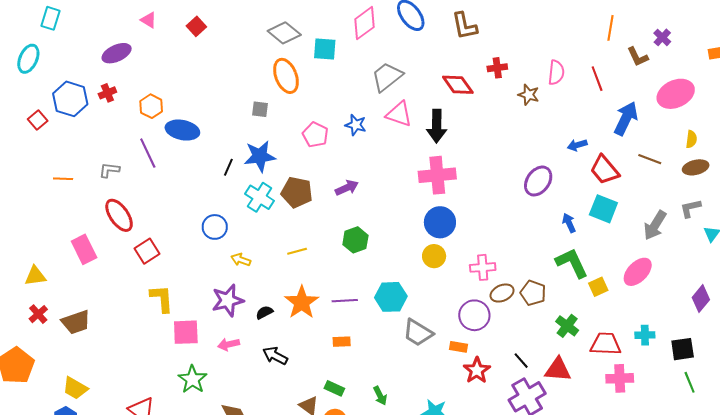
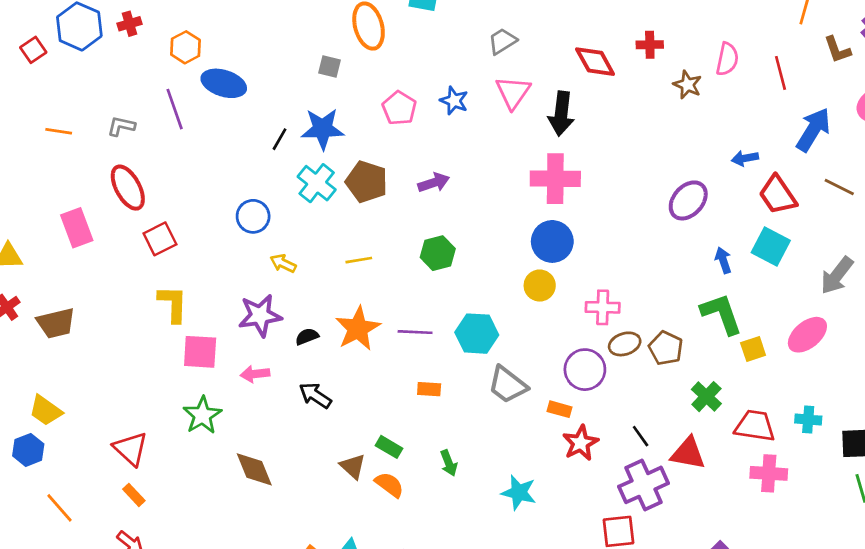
gray trapezoid: (387, 77) -> (502, 41), size x0.7
pink triangle: (399, 114) -> (513, 92), turned 40
orange rectangle: (342, 342) -> (429, 389), moved

